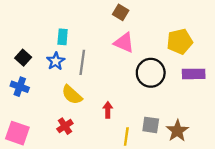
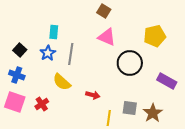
purple rectangle: (194, 74) -> (167, 81), moved, turned 30
red arrow: (108, 110) -> (93, 95), turned 104
red cross: (65, 126) -> (42, 104), moved
pink square: (17, 133) -> (15, 102), moved

